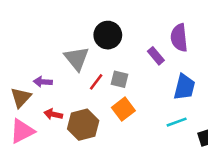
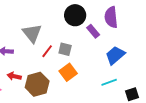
black circle: (108, 35) -> (75, 15), moved
blue trapezoid: (184, 87) -> (115, 55), turned -145

